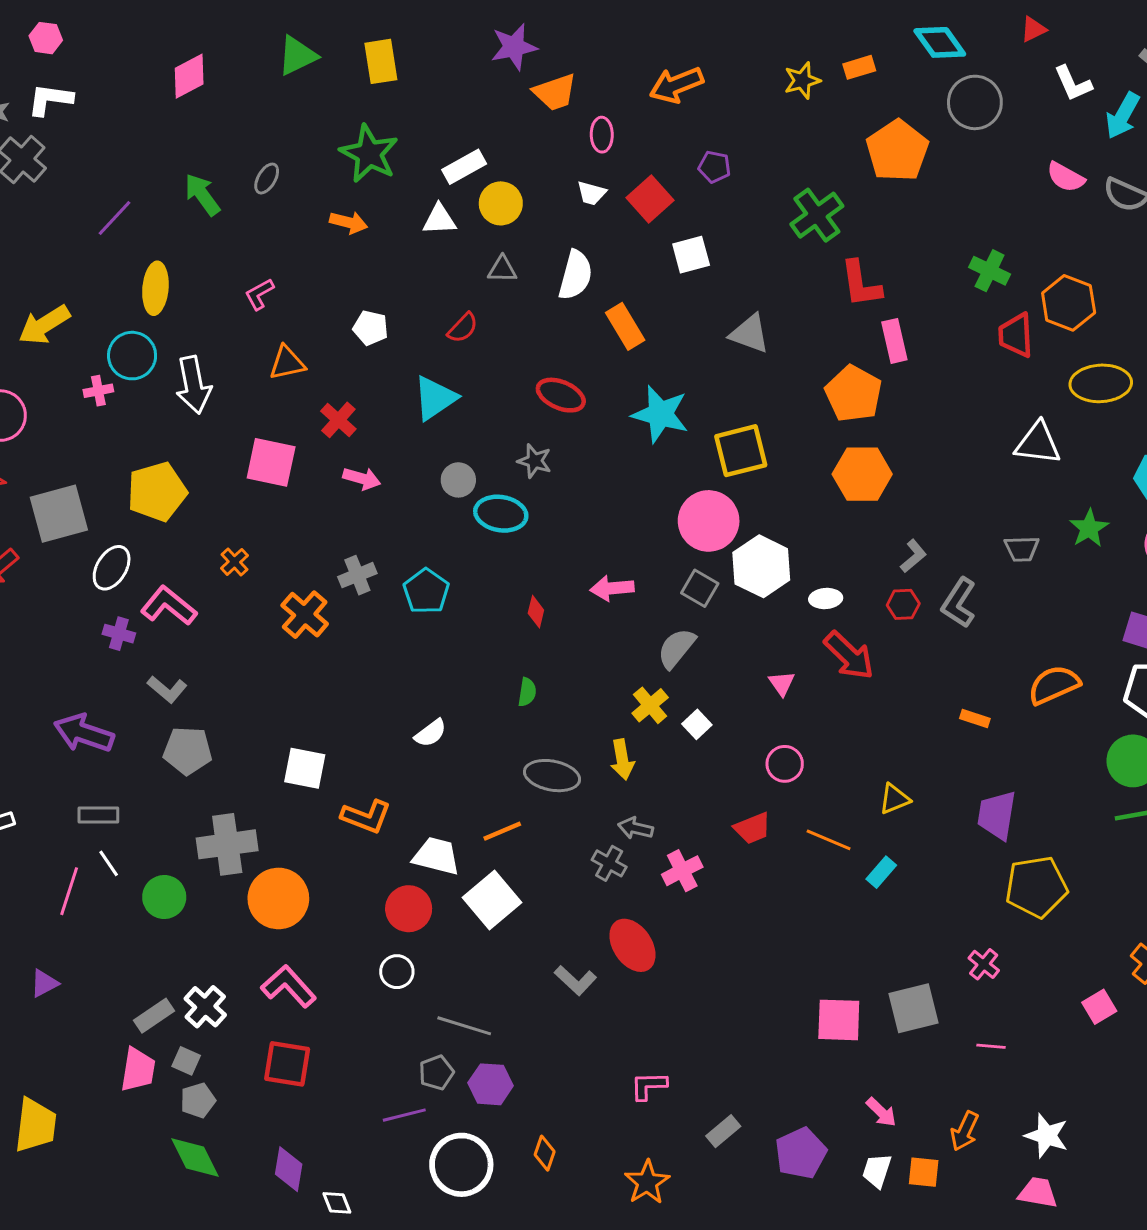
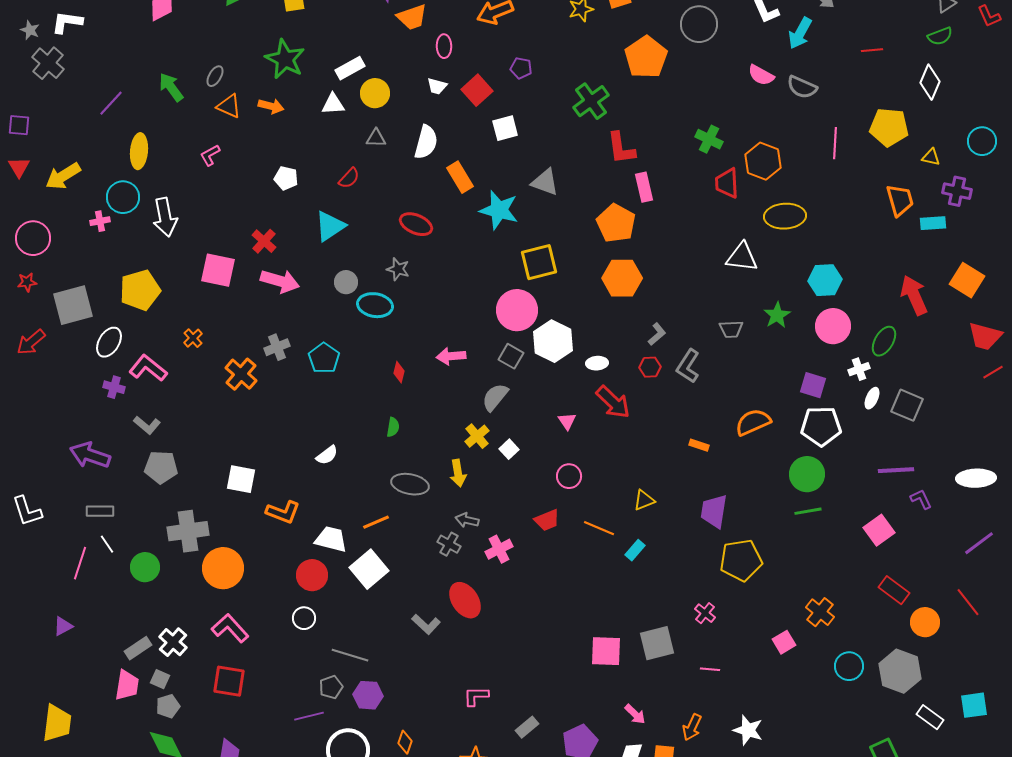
orange triangle: (287, 363) -> (229, 106), moved, turned 36
cyan star: (660, 414) -> (499, 210), moved
pink arrow: (362, 479) -> (280, 281), size x1.5

